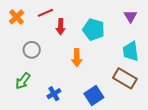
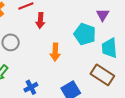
purple triangle: (131, 16) -> (103, 15), moved
cyan pentagon: (94, 30) -> (85, 34), moved

